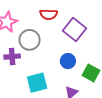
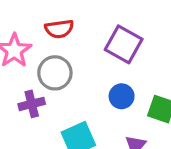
red semicircle: (49, 14) -> (59, 29), moved

